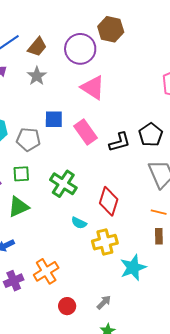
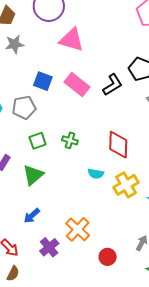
gray star: (37, 76) -> (15, 44), turned -30
blue square: (54, 119) -> (43, 81), turned 36
green square: (21, 174) -> (38, 141), moved
green cross: (63, 184) -> (70, 140), size x0.6

